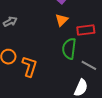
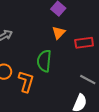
green semicircle: (69, 49) -> (44, 61), moved

